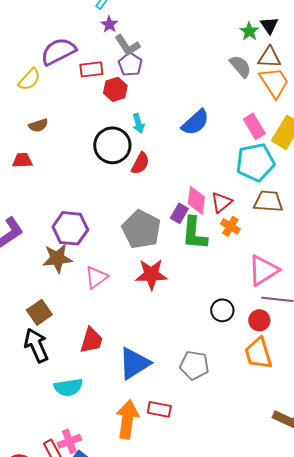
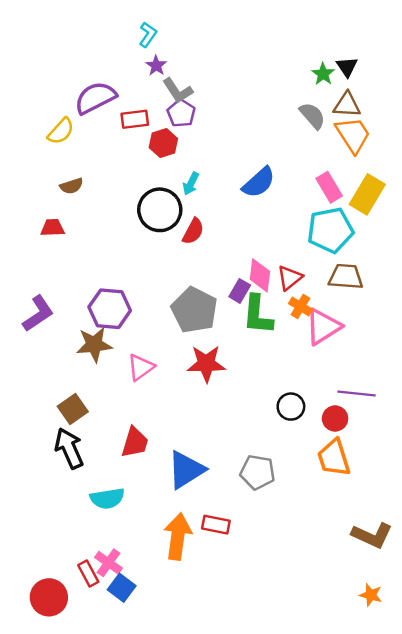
cyan arrow: (138, 123) -> (191, 184), turned 42
pink triangle: (263, 270) -> (323, 327), moved
pink cross: (69, 441) -> (109, 563), turned -35

